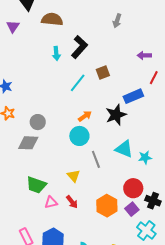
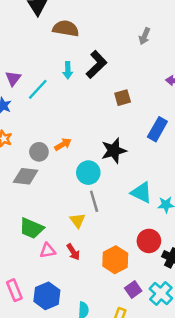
purple triangle: (13, 26) -> (13, 78), moved
cyan line: (78, 83) -> (38, 89), moved
blue rectangle: (133, 96) -> (157, 129), turned -42
black star: (116, 115) -> (114, 151), moved
orange arrow: (85, 116) -> (63, 144), moved
gray line: (96, 159) -> (94, 201), moved
purple square: (132, 209) -> (133, 290), moved

